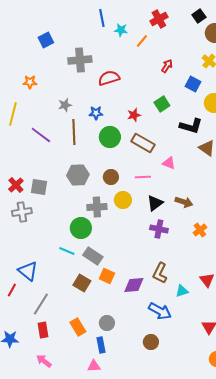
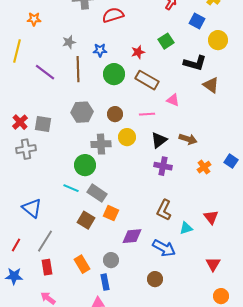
purple diamond: (134, 285) -> (132, 236), moved
red line: (12, 290) -> (16, 245), moved

